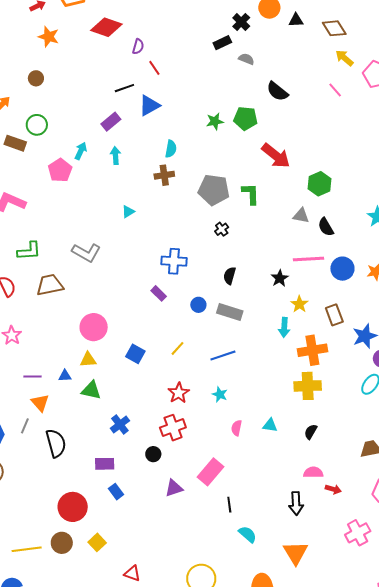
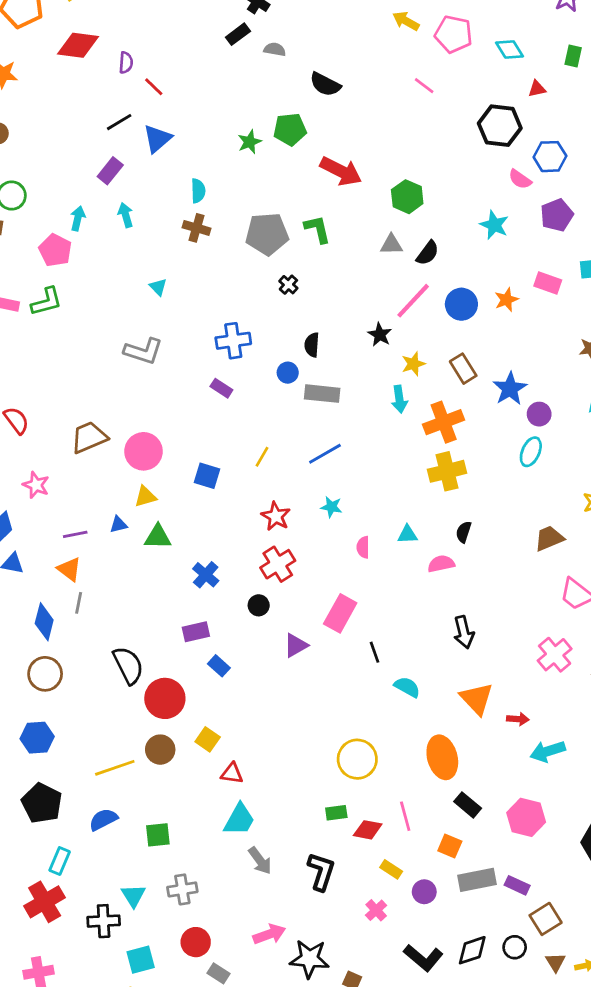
pink line: (335, 90) -> (424, 86), moved
brown cross: (164, 175) -> (197, 228), turned 36
cyan triangle: (128, 212) -> (158, 287), turned -32
black semicircle: (326, 227) -> (428, 253), turned -102
green L-shape: (29, 251) -> (47, 302), moved
gray L-shape: (86, 253) -> (143, 351), moved
pink line: (308, 259) -> (413, 301), turned -32
brown trapezoid: (50, 285) -> (89, 437), moved
yellow star: (299, 304) -> (413, 364), turned 30
blue circle: (198, 305) -> (288, 373), moved
orange triangle: (40, 403) -> (69, 569), moved
black semicircle: (56, 443) -> (128, 665), moved
pink semicircle: (313, 472) -> (441, 564), moved
red arrow: (333, 489) -> (518, 719), moved
red triangle: (132, 573) -> (232, 773), moved

